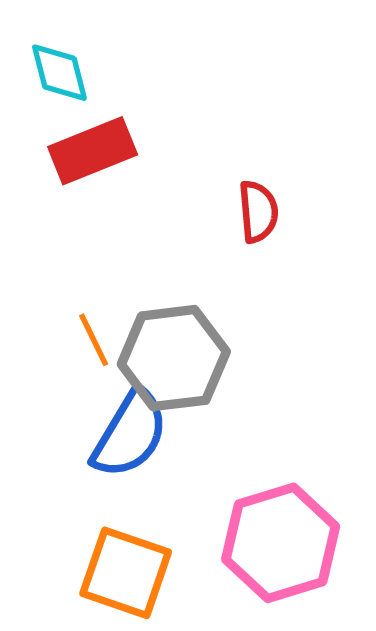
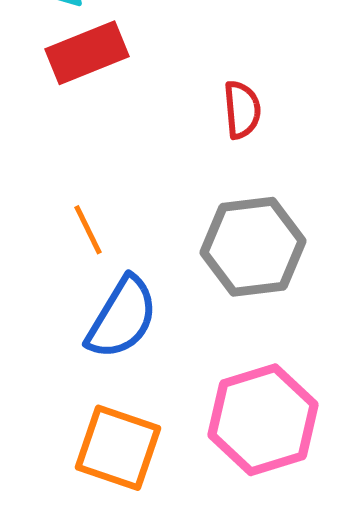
gray hexagon: (174, 358) -> (253, 247), moved

